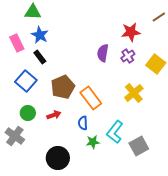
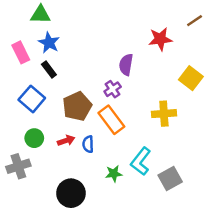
purple cross: (128, 56) -> (113, 89), moved
yellow cross: (134, 93) -> (164, 114), turned 36
blue semicircle: (83, 123) -> (88, 144), moved
gray cross: (15, 136) -> (18, 166), turned 36

